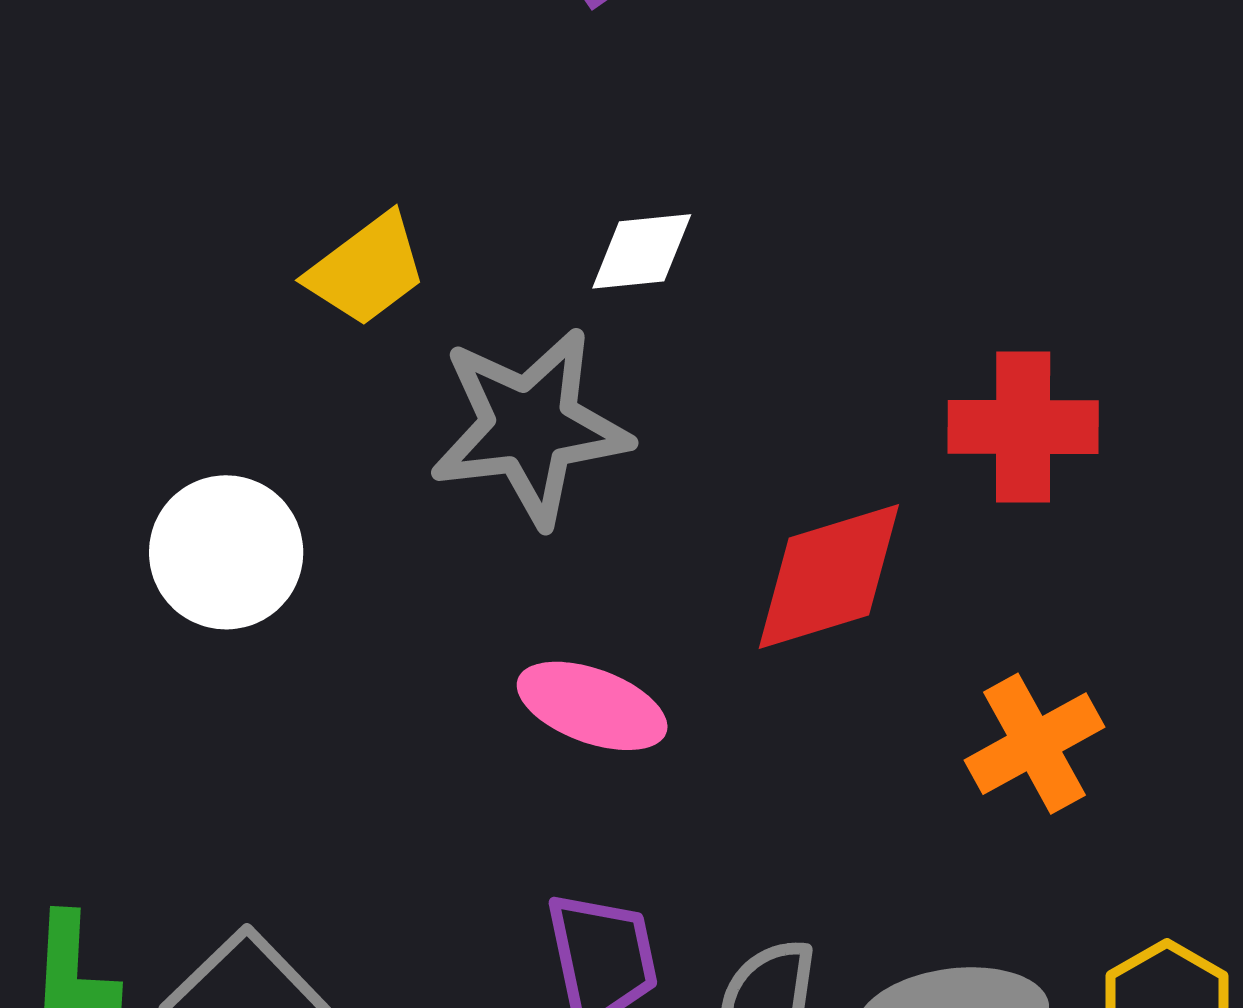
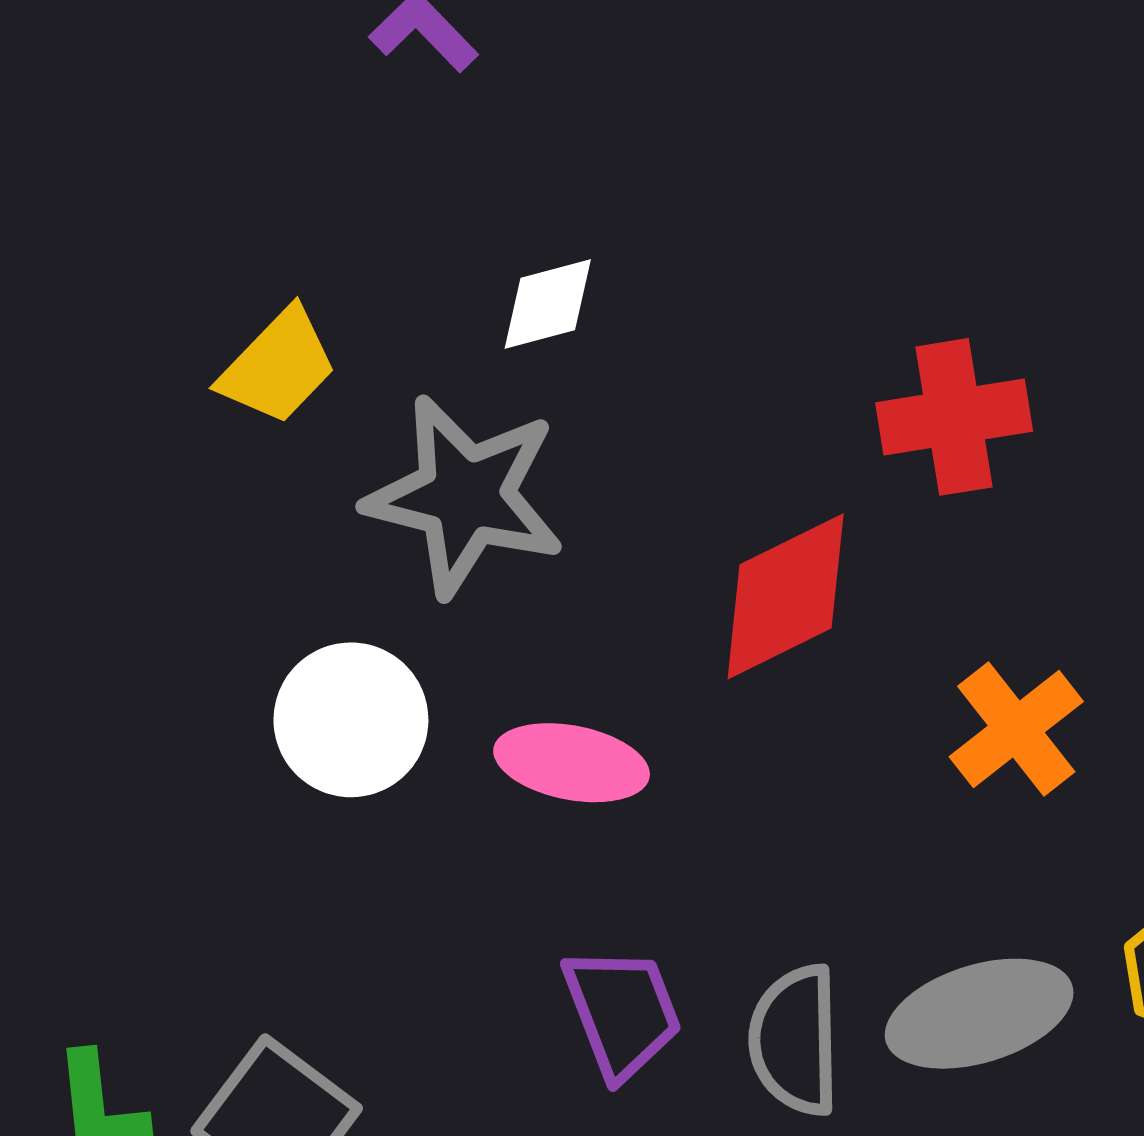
gray star: (530, 427) -> (465, 496), turned 30
white circle: (226, 552) -> (351, 720), moved

